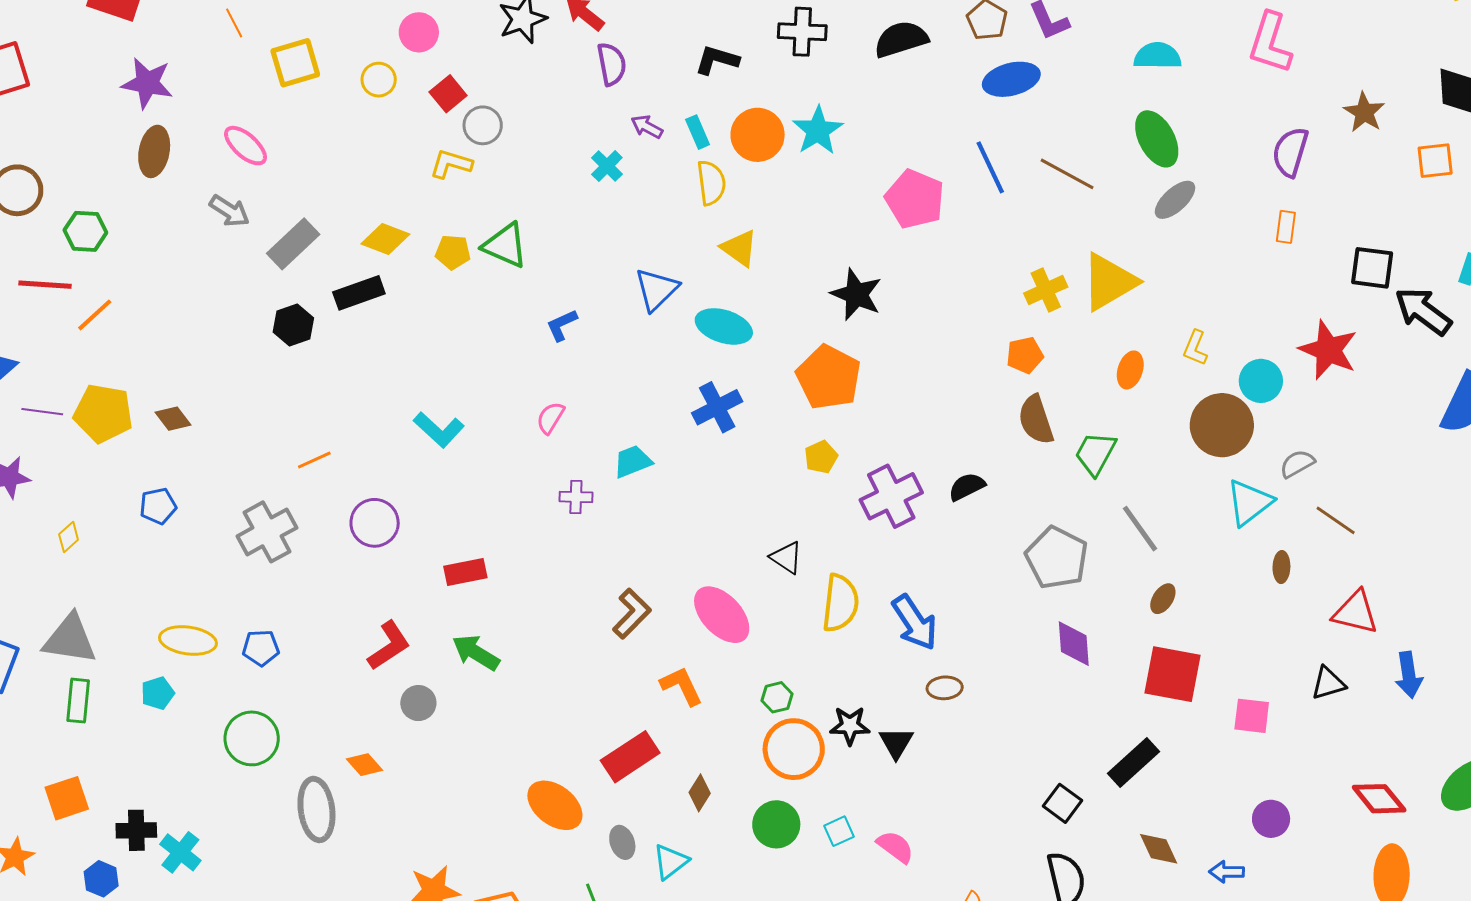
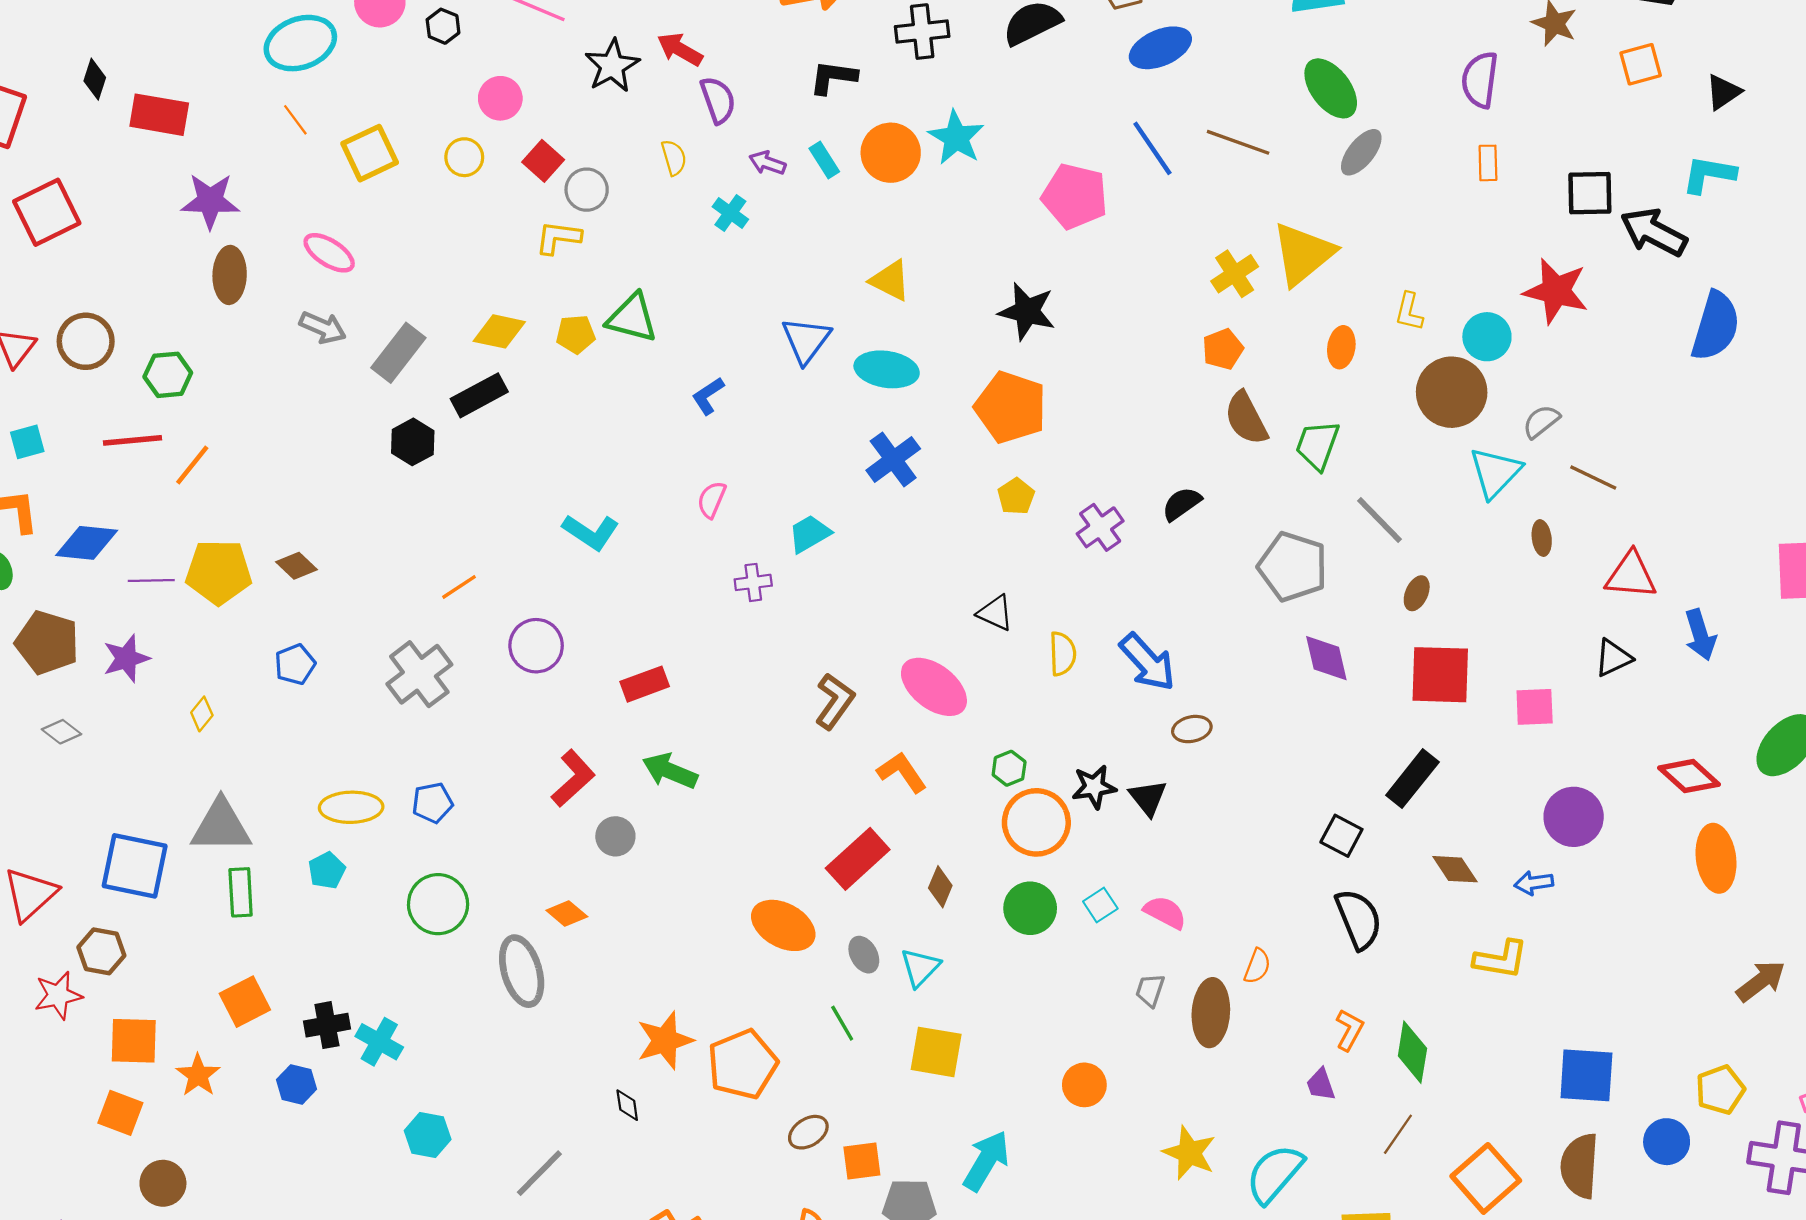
yellow semicircle: (711, 183) -> (674, 158), moved, size x0.7
purple cross: (891, 496) -> (1100, 527), size x0.7
yellow semicircle: (840, 603) -> (1063, 654), size x0.7
purple circle: (1271, 819) -> (1574, 817), size x1.4

